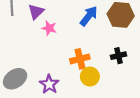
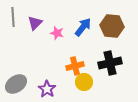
pink star: (49, 28) -> (57, 33), moved
black cross: (119, 56) -> (110, 63), size x1.6

